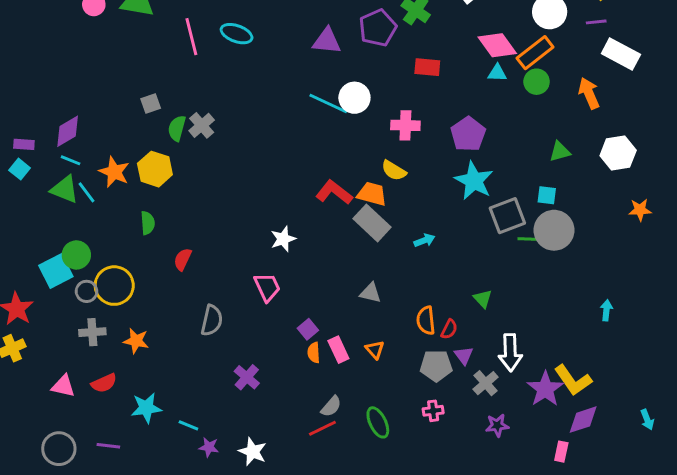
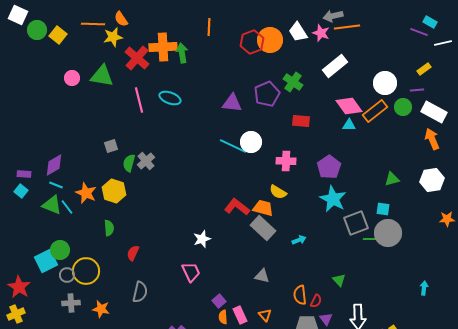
green circle: (537, 82) -> (403, 107), moved
orange arrow: (589, 93) -> (432, 139), moved
gray semicircle: (212, 321) -> (140, 292), moved

